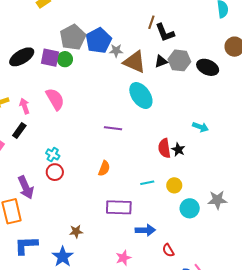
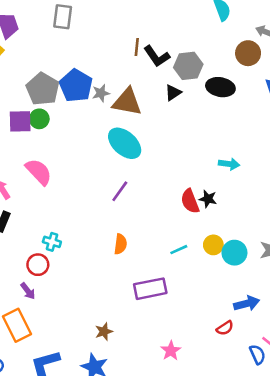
gray hexagon: (179, 60) -> (188, 66), moved
black triangle: (161, 61) -> (173, 93), moved
cyan ellipse: (141, 95) -> (125, 143), moved
purple line: (113, 128) -> (120, 191), turned -48
red circle: (55, 172) -> (38, 265), moved
purple arrow: (26, 187) -> (28, 291), size x0.6
cyan circle: (190, 208) -> (234, 253), moved
blue arrow: (145, 230) -> (247, 303), moved
red semicircle: (168, 250) -> (225, 328), turned -80

